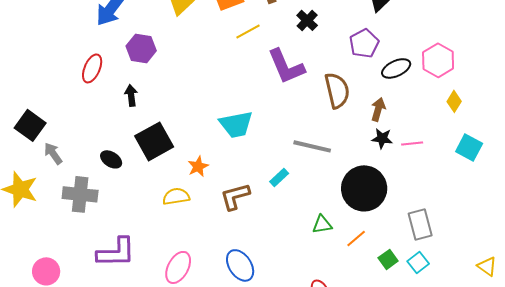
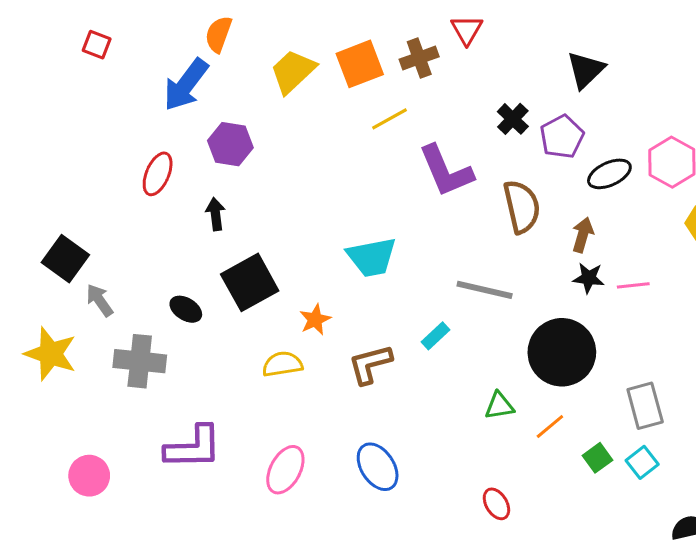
black cross: (307, 20) -> (513, 119), moved

